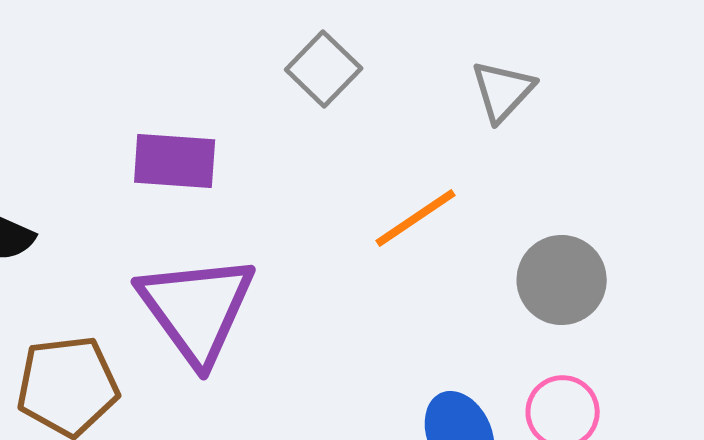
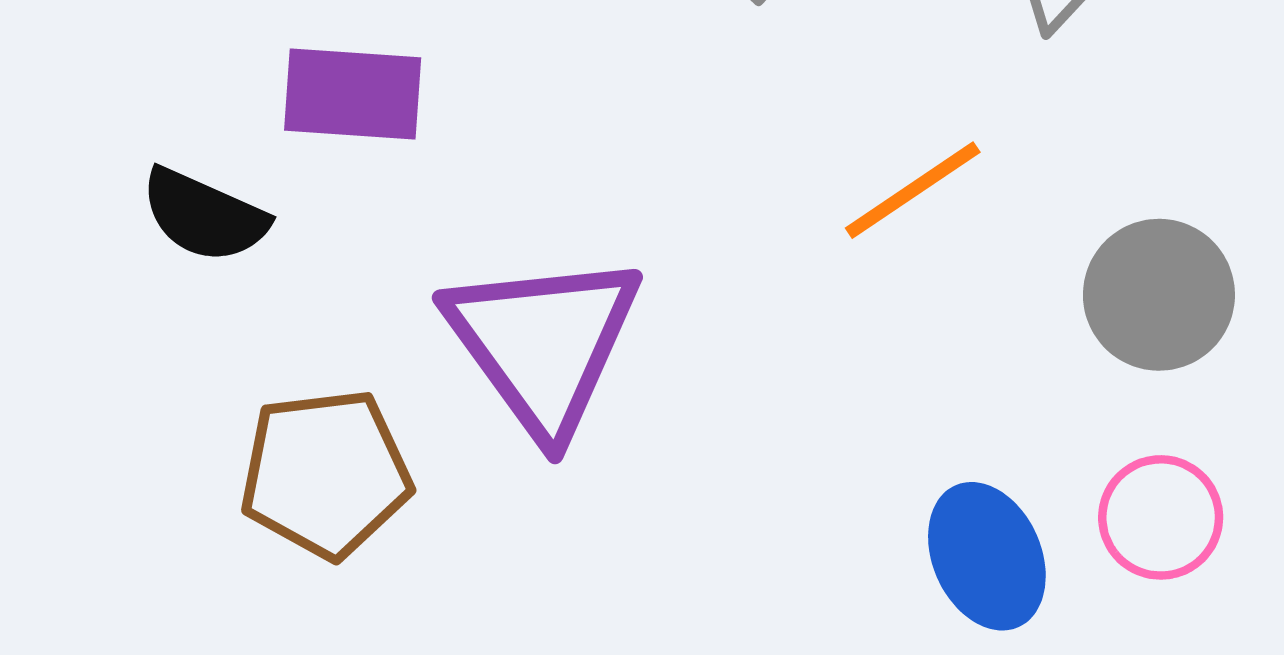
purple rectangle: (175, 161) -> (353, 94), moved

